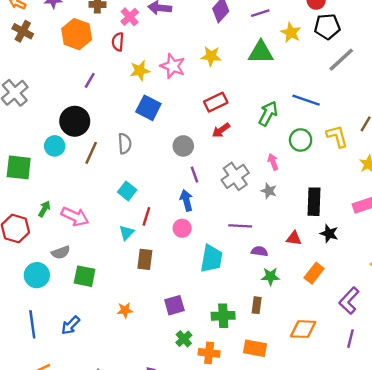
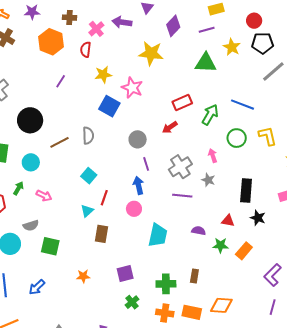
yellow star: (211, 56) -> (151, 53), moved, size x1.4
pink star: (173, 66) -> (132, 88), moved
red rectangle: (216, 102) -> (182, 102), moved
black circle: (75, 121) -> (30, 120), moved
cyan circle: (55, 146) -> (31, 162), moved
brown line: (91, 153) -> (60, 142), turned 36
pink arrow: (75, 216) -> (44, 196), size x0.7
purple line: (240, 226) -> (182, 196), moved
green star: (270, 276) -> (221, 245), moved
orange diamond: (303, 329) -> (221, 305), moved
orange cross: (209, 353) -> (165, 313), moved

